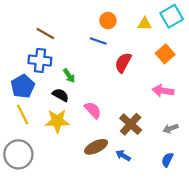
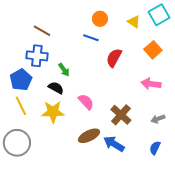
yellow triangle: (145, 24) -> (134, 22), turned 32
blue arrow: (123, 155) -> (114, 144), size x1.5

